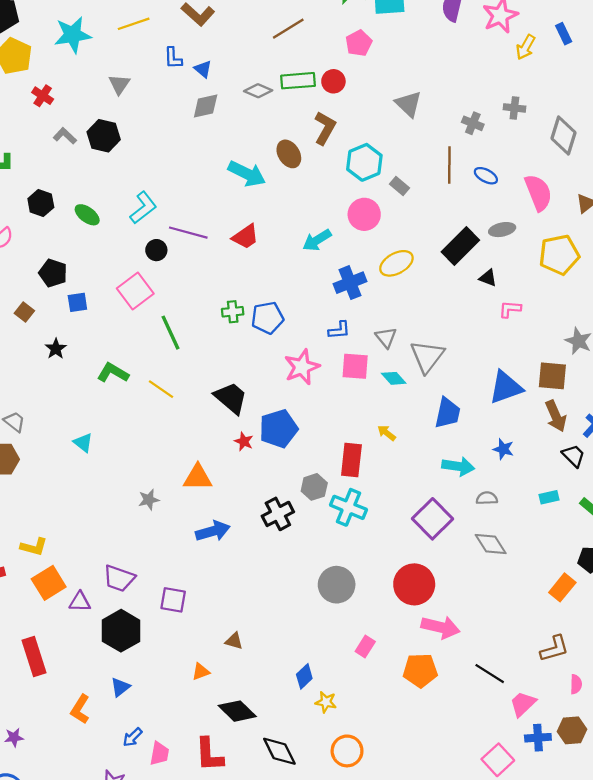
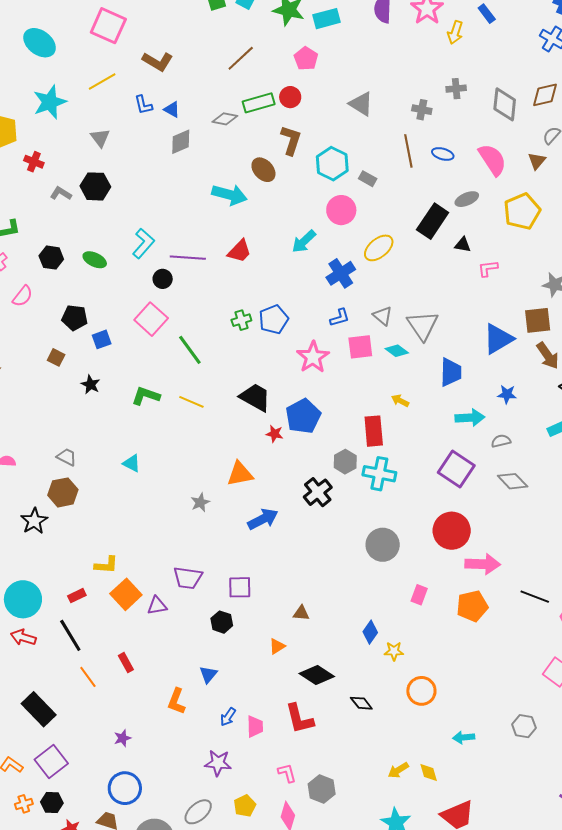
black hexagon: (121, 631) -> (222, 622), moved, size x0.6
red rectangle: (34, 657) -> (126, 663), size x0.6
black diamond: (279, 751) -> (361, 703), size x0.7

